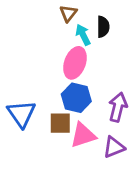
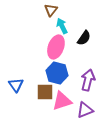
black semicircle: (103, 27) -> (84, 38), moved, turned 35
blue triangle: (21, 114) -> (16, 85), size x0.7

